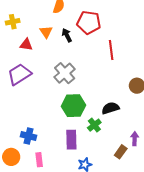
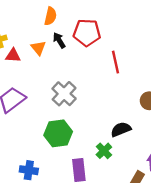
black arrow: (67, 35) -> (59, 40), moved
red triangle: (26, 45) -> (13, 55), moved
green hexagon: (74, 106) -> (58, 133), moved

